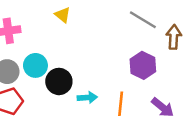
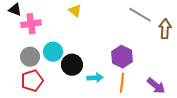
purple hexagon: (143, 65) -> (122, 57), moved

